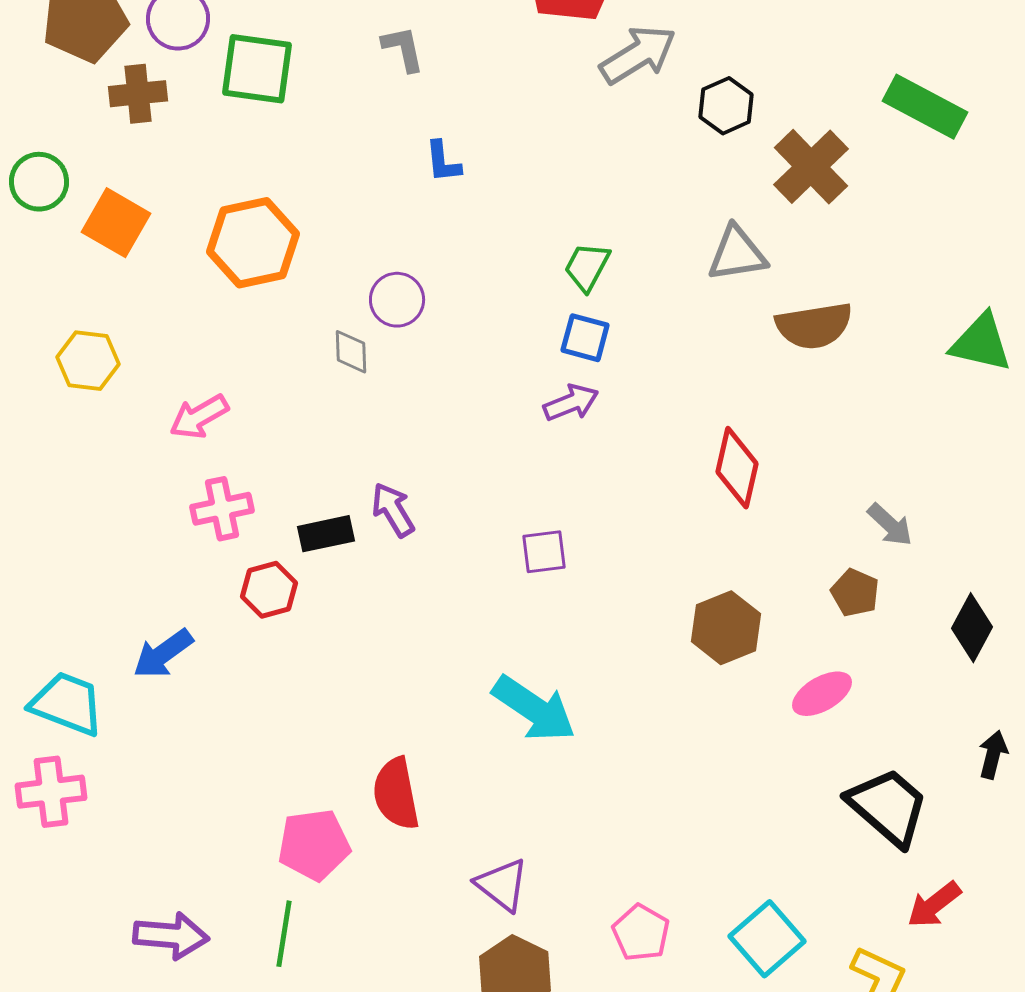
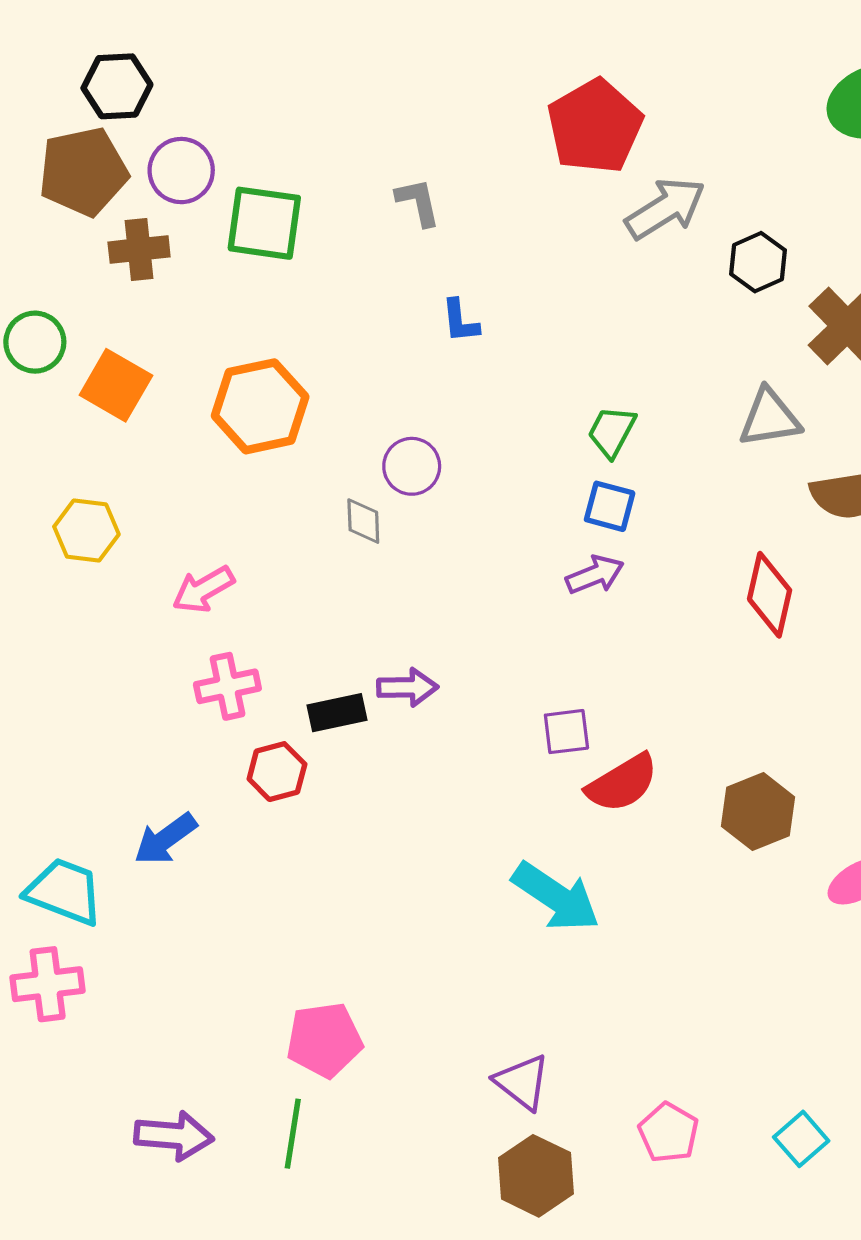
red diamond: (737, 468) -> (770, 595), moved
purple arrow: (393, 510) -> (407, 687), turned 120
red semicircle: (396, 794) -> (622, 783), moved, turned -110
cyan square: (767, 939) -> (801, 1139), size x0.7

